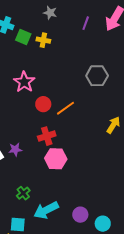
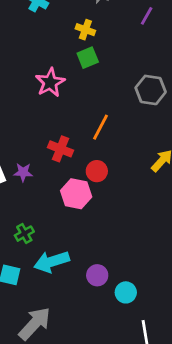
green square: (23, 37) -> (88, 58), moved, turned 35
red circle: (43, 104) -> (97, 171), moved
orange line: (65, 108) -> (100, 127), turned -36
red cross: (47, 136) -> (61, 149), moved, turned 30

